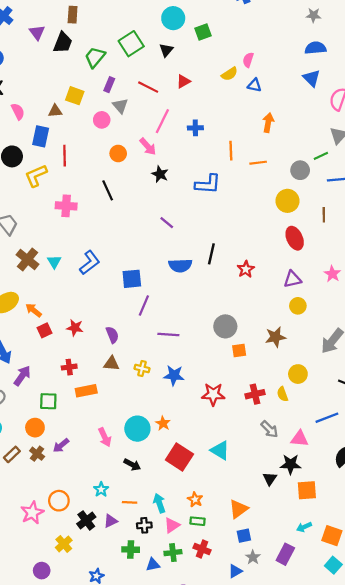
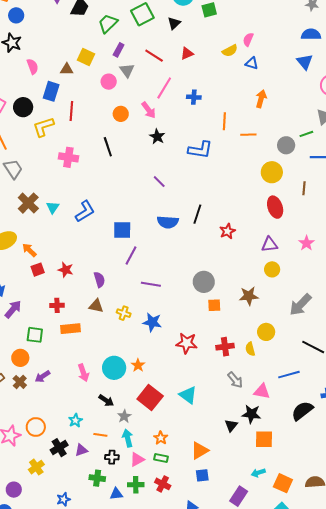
gray star: (253, 557) -> (124, 416), moved

